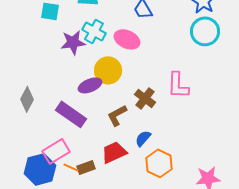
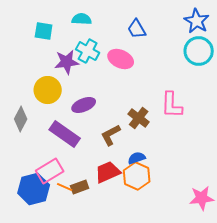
yellow circle: (108, 70) -> (48, 90), moved
blue semicircle: (143, 138) -> (137, 158), turned 30
orange hexagon: (159, 163) -> (137, 176), moved

